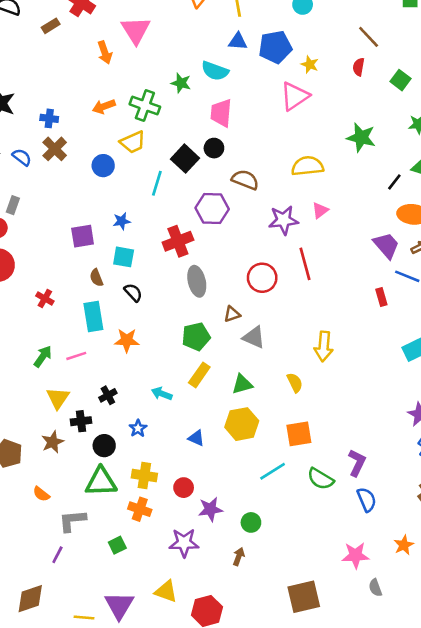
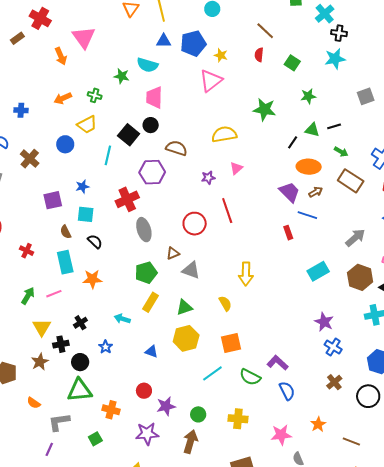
green cross: (145, 106) -> (95, 95), size x0.6
brown cross: (55, 149) -> (30, 159), moved
purple star: (283, 220) -> (208, 178), size x0.6
purple L-shape: (357, 463) -> (278, 363), turned -70
yellow cross: (144, 476) -> (238, 419), moved
brown arrow: (239, 557) -> (190, 442), size x1.6

